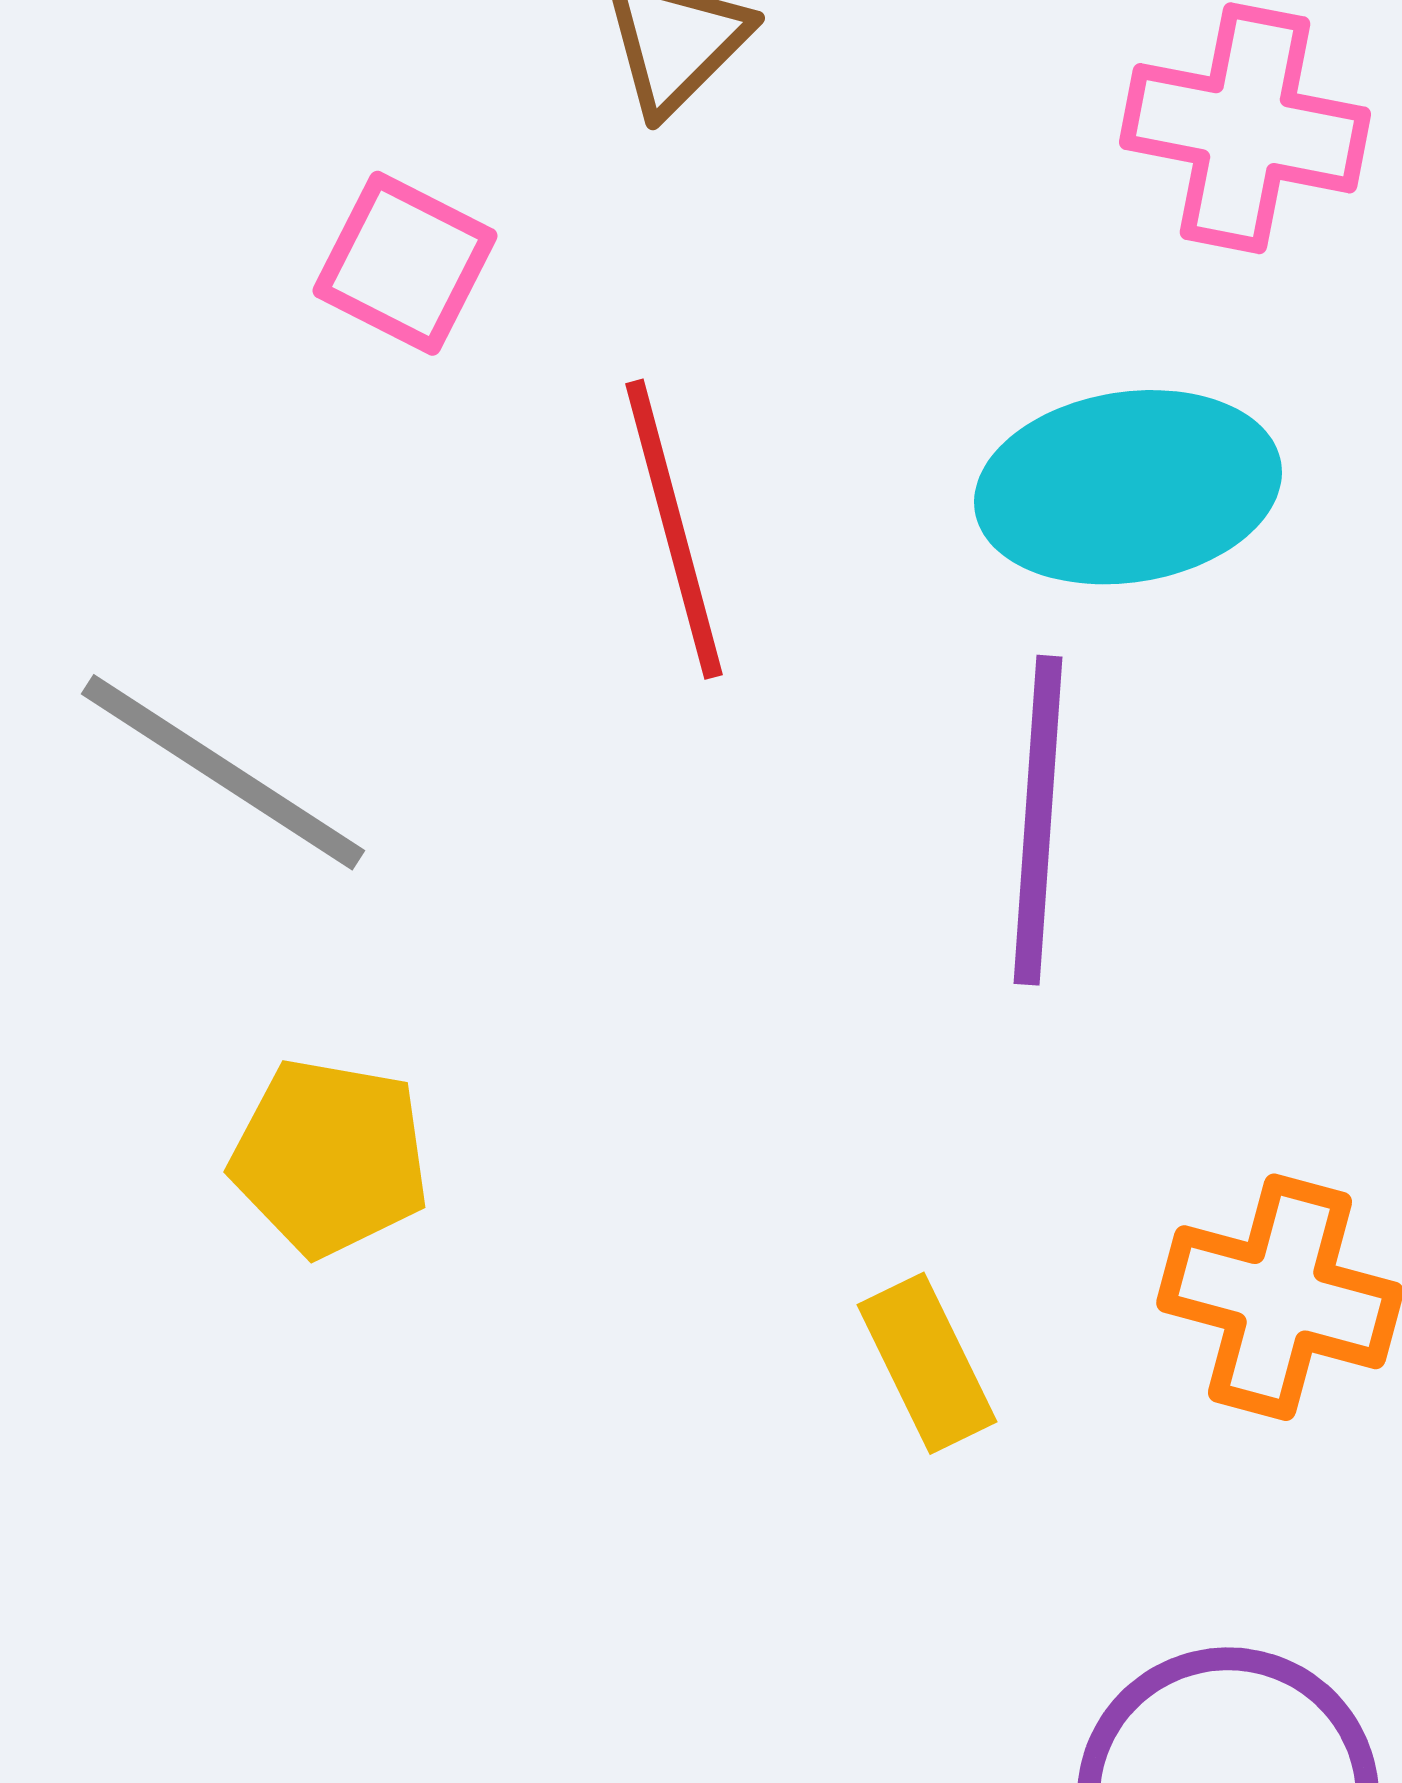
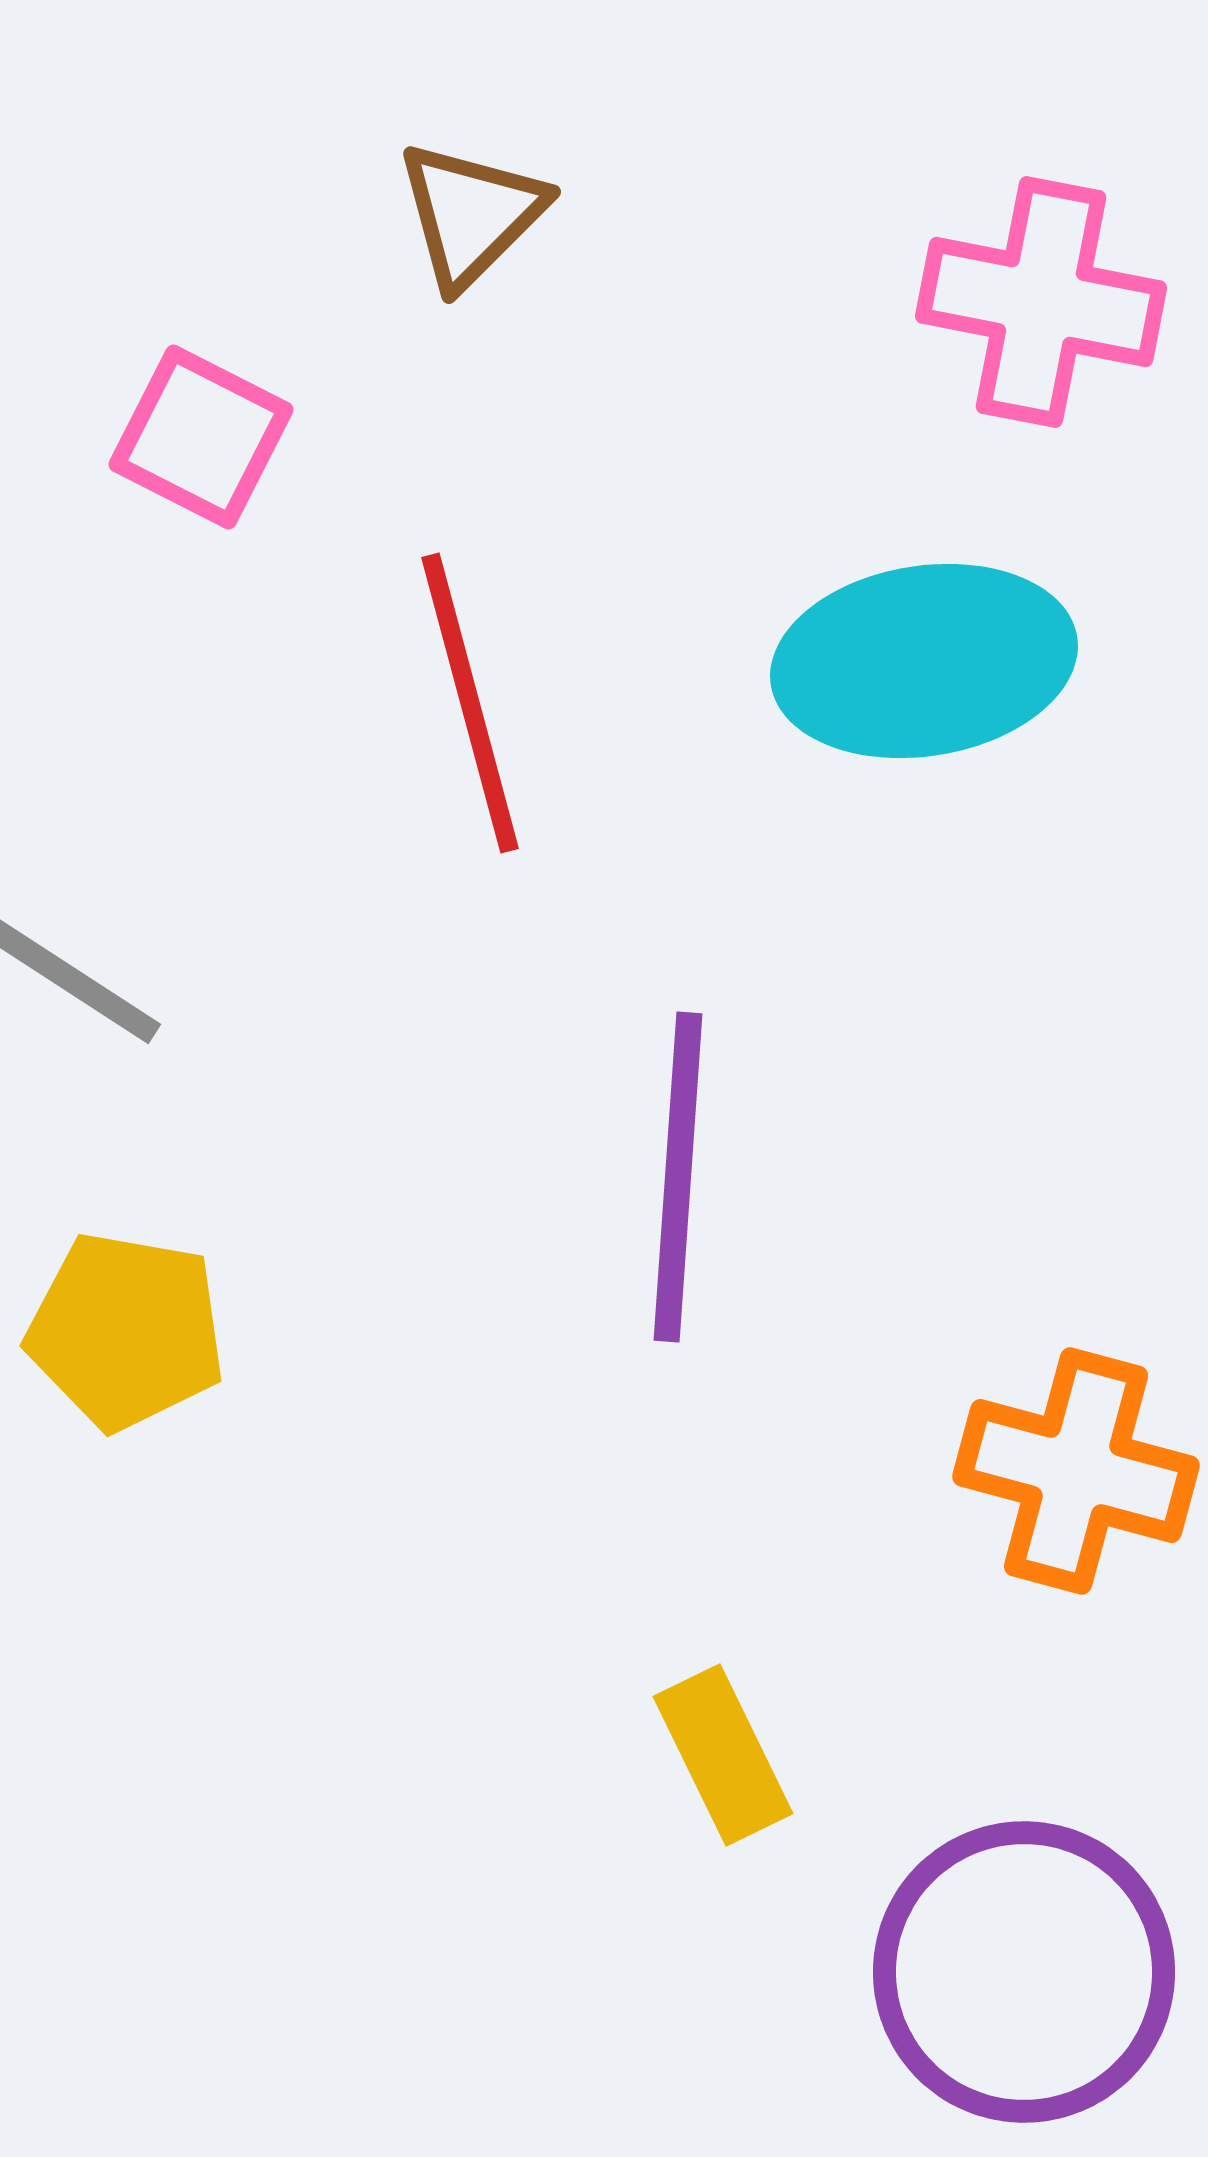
purple line: (1038, 820) -> (678, 1177), moved
yellow rectangle: (927, 1363) -> (723, 1755), moved

